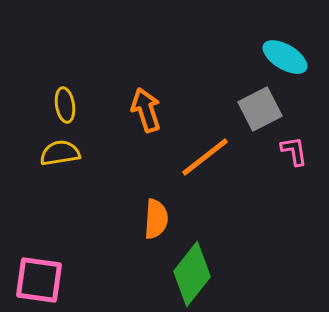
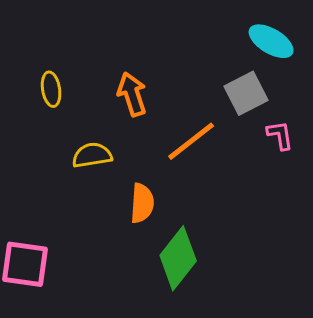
yellow semicircle: (60, 153) -> (92, 155), moved

